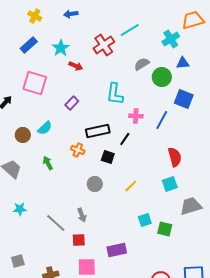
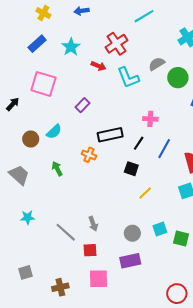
cyan line: (130, 30) -> (144, 16), moved
red arrow: (76, 66) -> (98, 66), moved
cyan L-shape: (115, 94) -> (128, 78), moved, turned -30
blue line: (162, 120) -> (164, 149), moved
black square: (108, 157) -> (131, 169), moved
gray circle: (95, 184) -> (132, 233), moved

